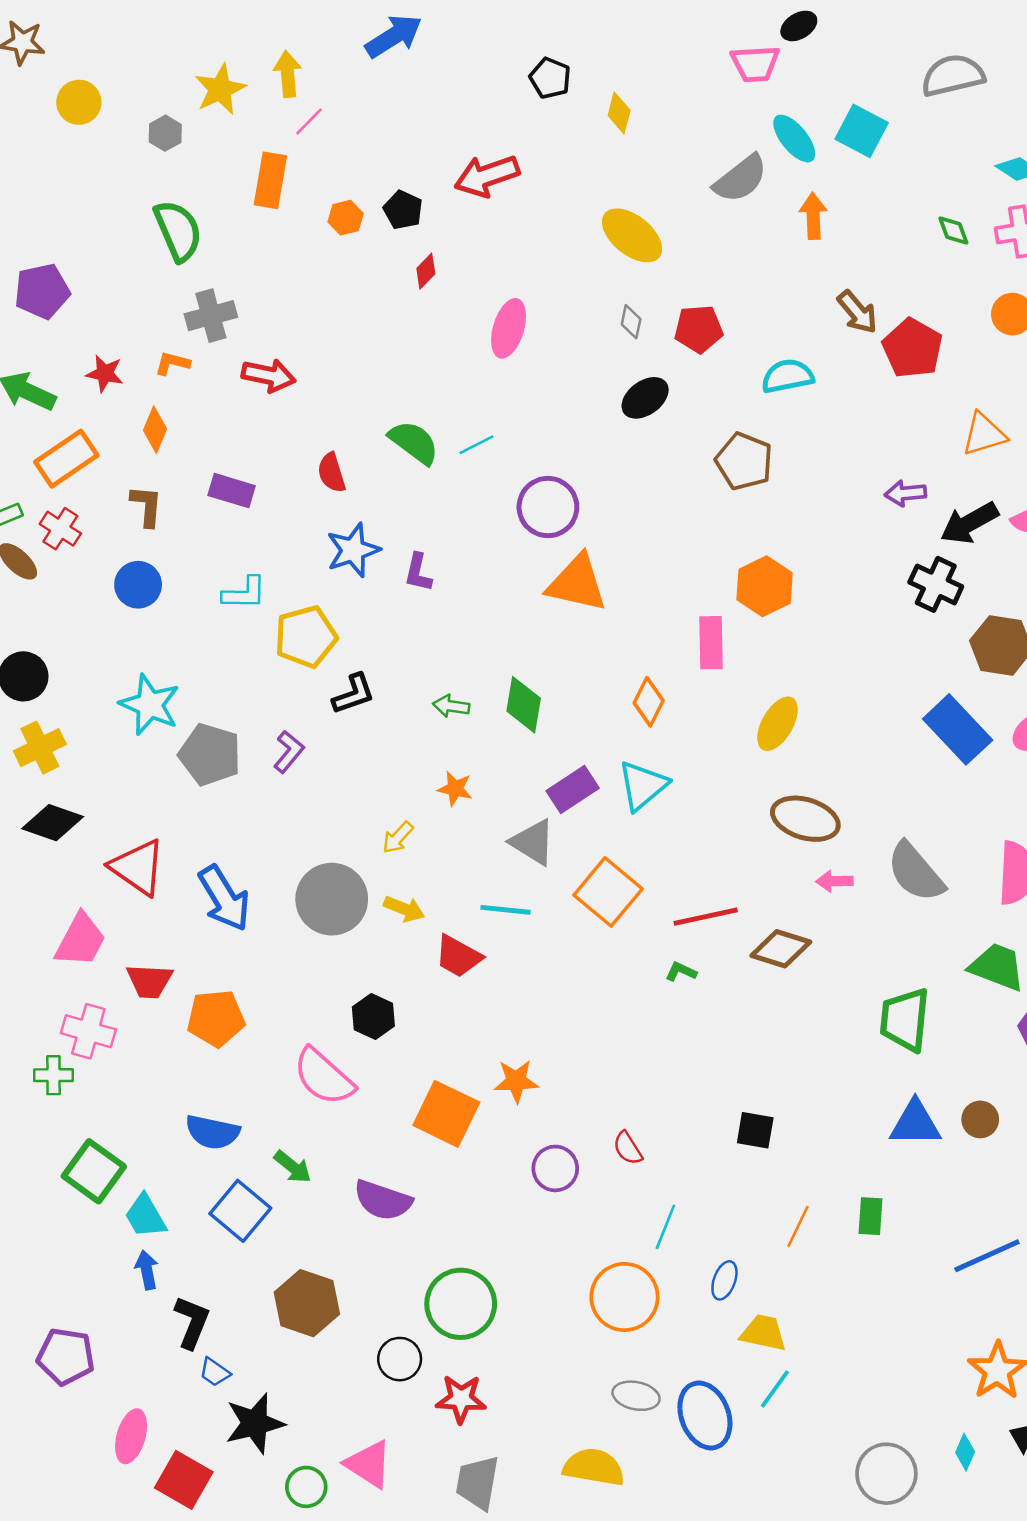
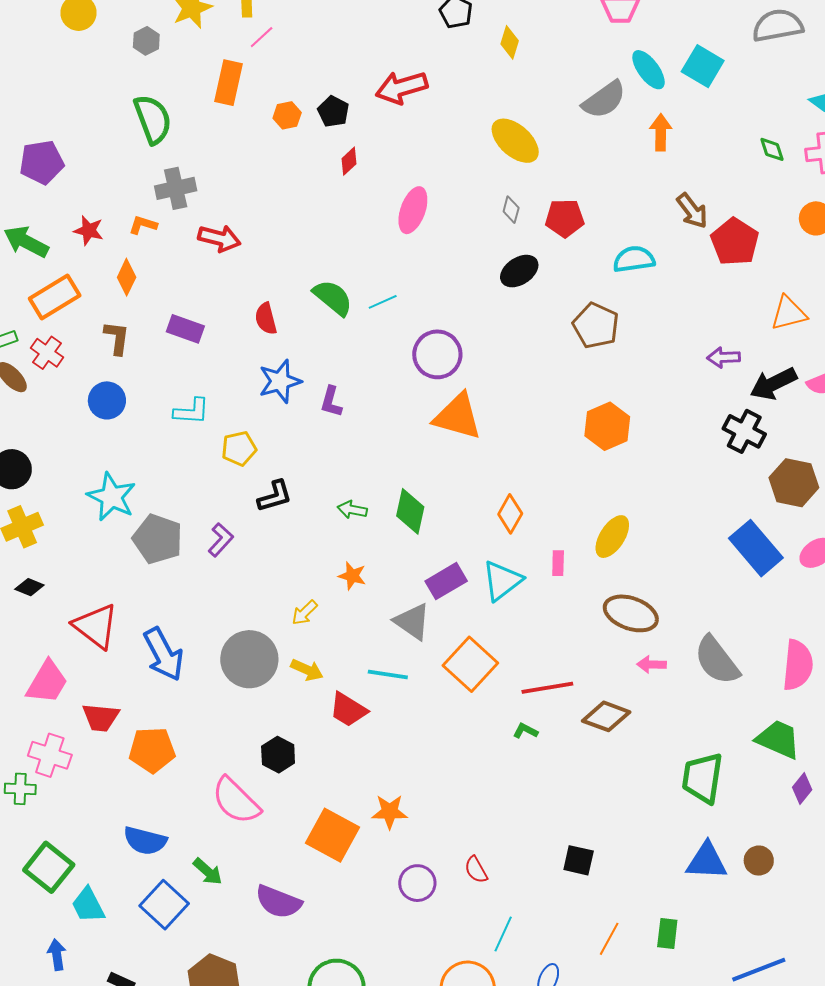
yellow pentagon: (306, 637) -> (239, 449), size x0.7
pink rectangle: (711, 643) -> (558, 563), moved, size x0.6
black diamond: (53, 823) -> (29, 587), size x0.6
blue arrow: (147, 1270) -> (57, 955), moved

